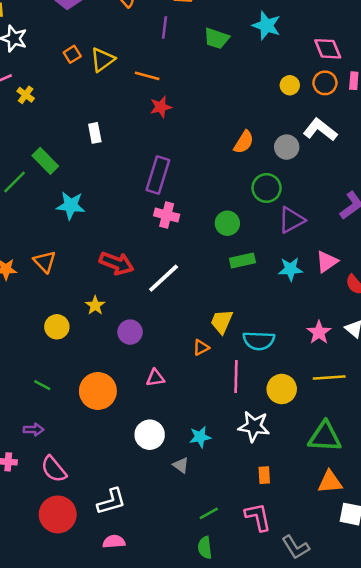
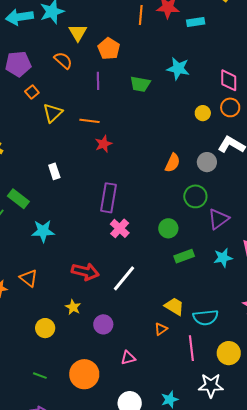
pink diamond: (328, 49) -> (229, 80), turned 30
orange square: (72, 54) -> (32, 92), moved
pink cross: (167, 215) -> (120, 228), turned 36
yellow trapezoid: (222, 322) -> (174, 306), turned 105

